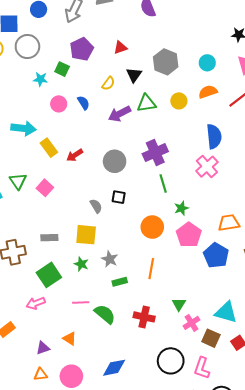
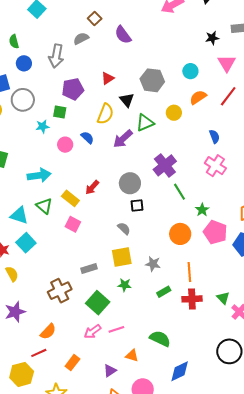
purple pentagon: (82, 49) -> (73, 89), turned 30
yellow semicircle: (108, 83) -> (105, 114), size x1.5
blue semicircle: (214, 136) -> (214, 137), size x0.6
yellow rectangle: (49, 148) -> (70, 198), moved
green triangle: (18, 181) -> (44, 206), moved
black square: (119, 197) -> (137, 206), moved
gray star: (110, 259) -> (153, 264), moved
pink line: (81, 302) -> (116, 329), moved
green semicircle: (105, 314) -> (160, 339), moved
red cross: (144, 317) -> (192, 299), moved

